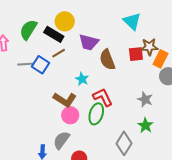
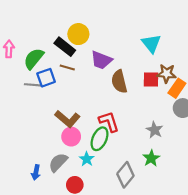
green semicircle: (28, 30) -> (34, 59), moved
brown line: (59, 53) -> (67, 68), turned 40
gray line: (25, 64) -> (33, 85), moved
blue square: (41, 65) -> (46, 78), turned 30
cyan star: (82, 79) -> (87, 159), moved

